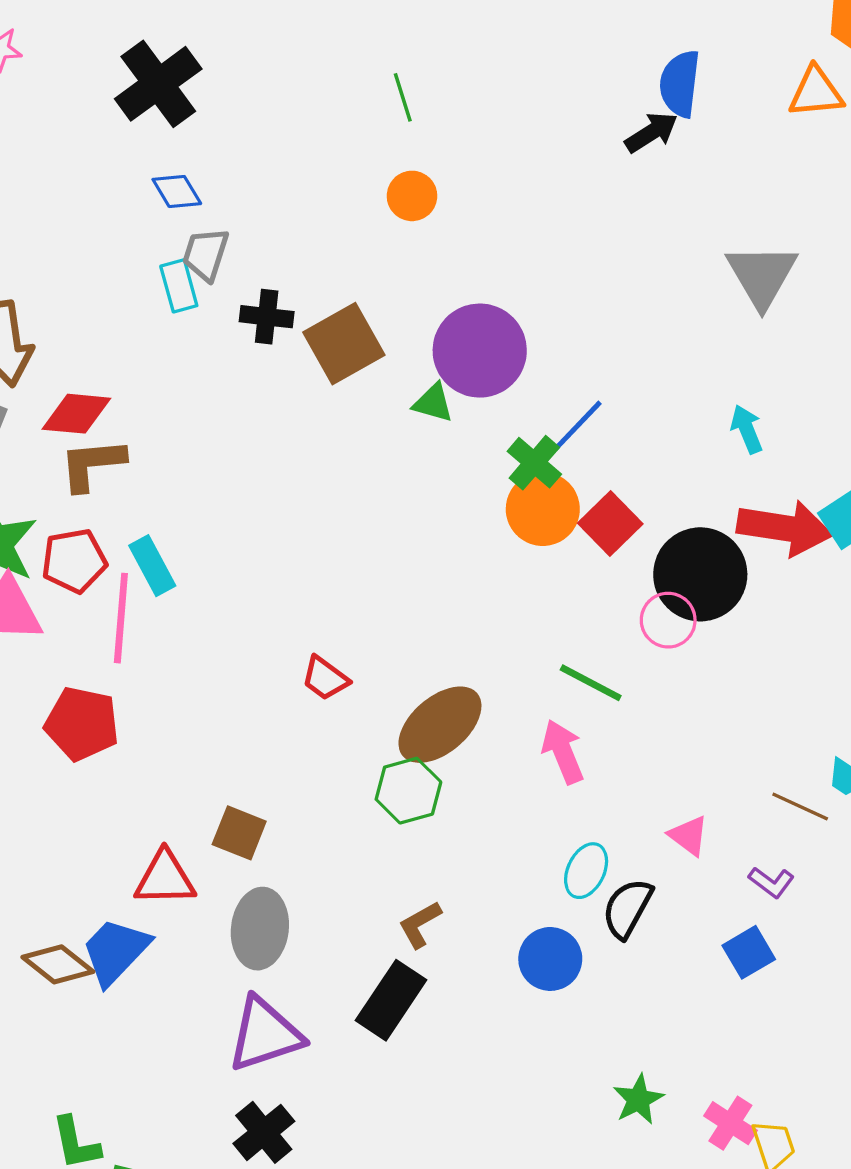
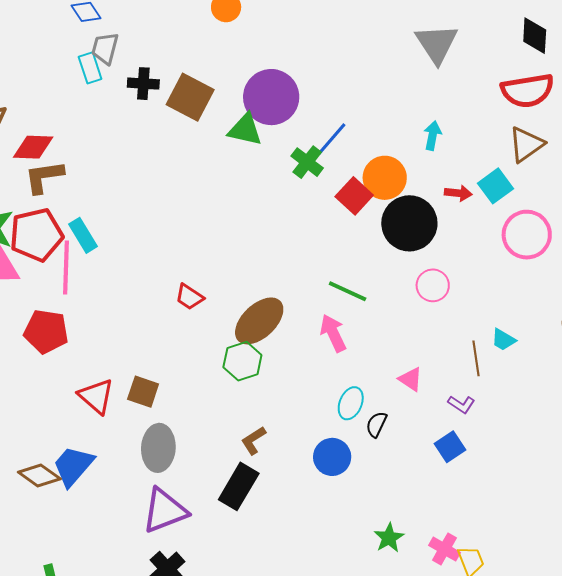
brown square: (344, 344) -> (190, 97), turned -30
green triangle: (433, 403) -> (245, 130), size x1.4
cyan arrow: (747, 429) -> (432, 135), turned 36
orange circle: (543, 509) -> (385, 178), moved
red arrow: (785, 528) -> (458, 193), size x0.5
red pentagon: (74, 561) -> (36, 235), size x1.4
pink circle: (668, 620) -> (433, 285), moved
brown line: (800, 806) -> (476, 358), turned 60
red triangle: (165, 878) -> (96, 396), moved, turned 45
black semicircle: (627, 908) -> (376, 424), size x0.7

